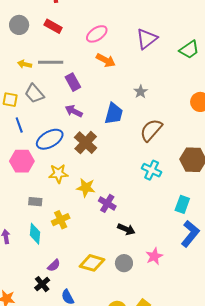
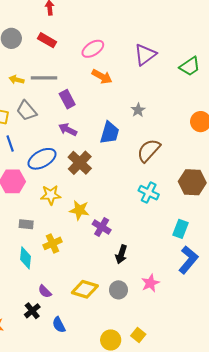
black arrow: (126, 229) -> (121, 254), turned 84
purple semicircle: (54, 265) -> (45, 291), turned 88

